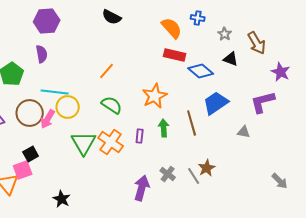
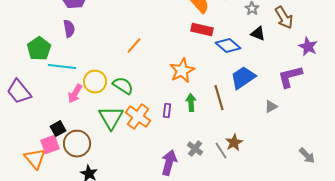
cyan line: (55, 92) -> (62, 67), moved
green semicircle: (112, 105) -> (123, 86), moved
brown circle: (30, 113) -> (77, 144), moved
gray triangle: (244, 132) -> (271, 107), turned -40

